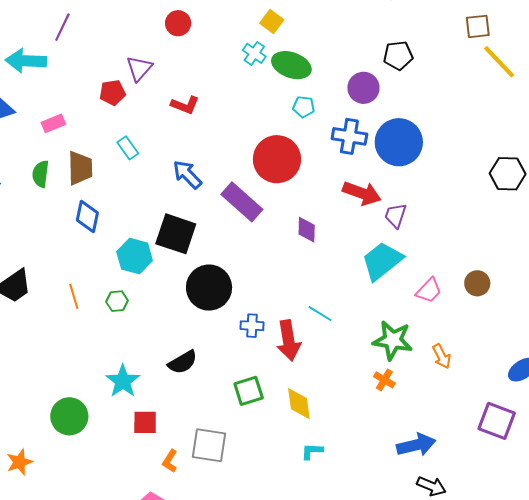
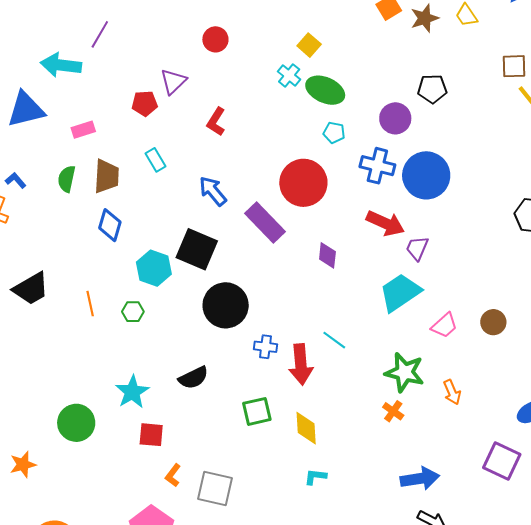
red L-shape: (185, 105) -> (216, 122), turned 96
gray square: (209, 445) -> (215, 489), moved

